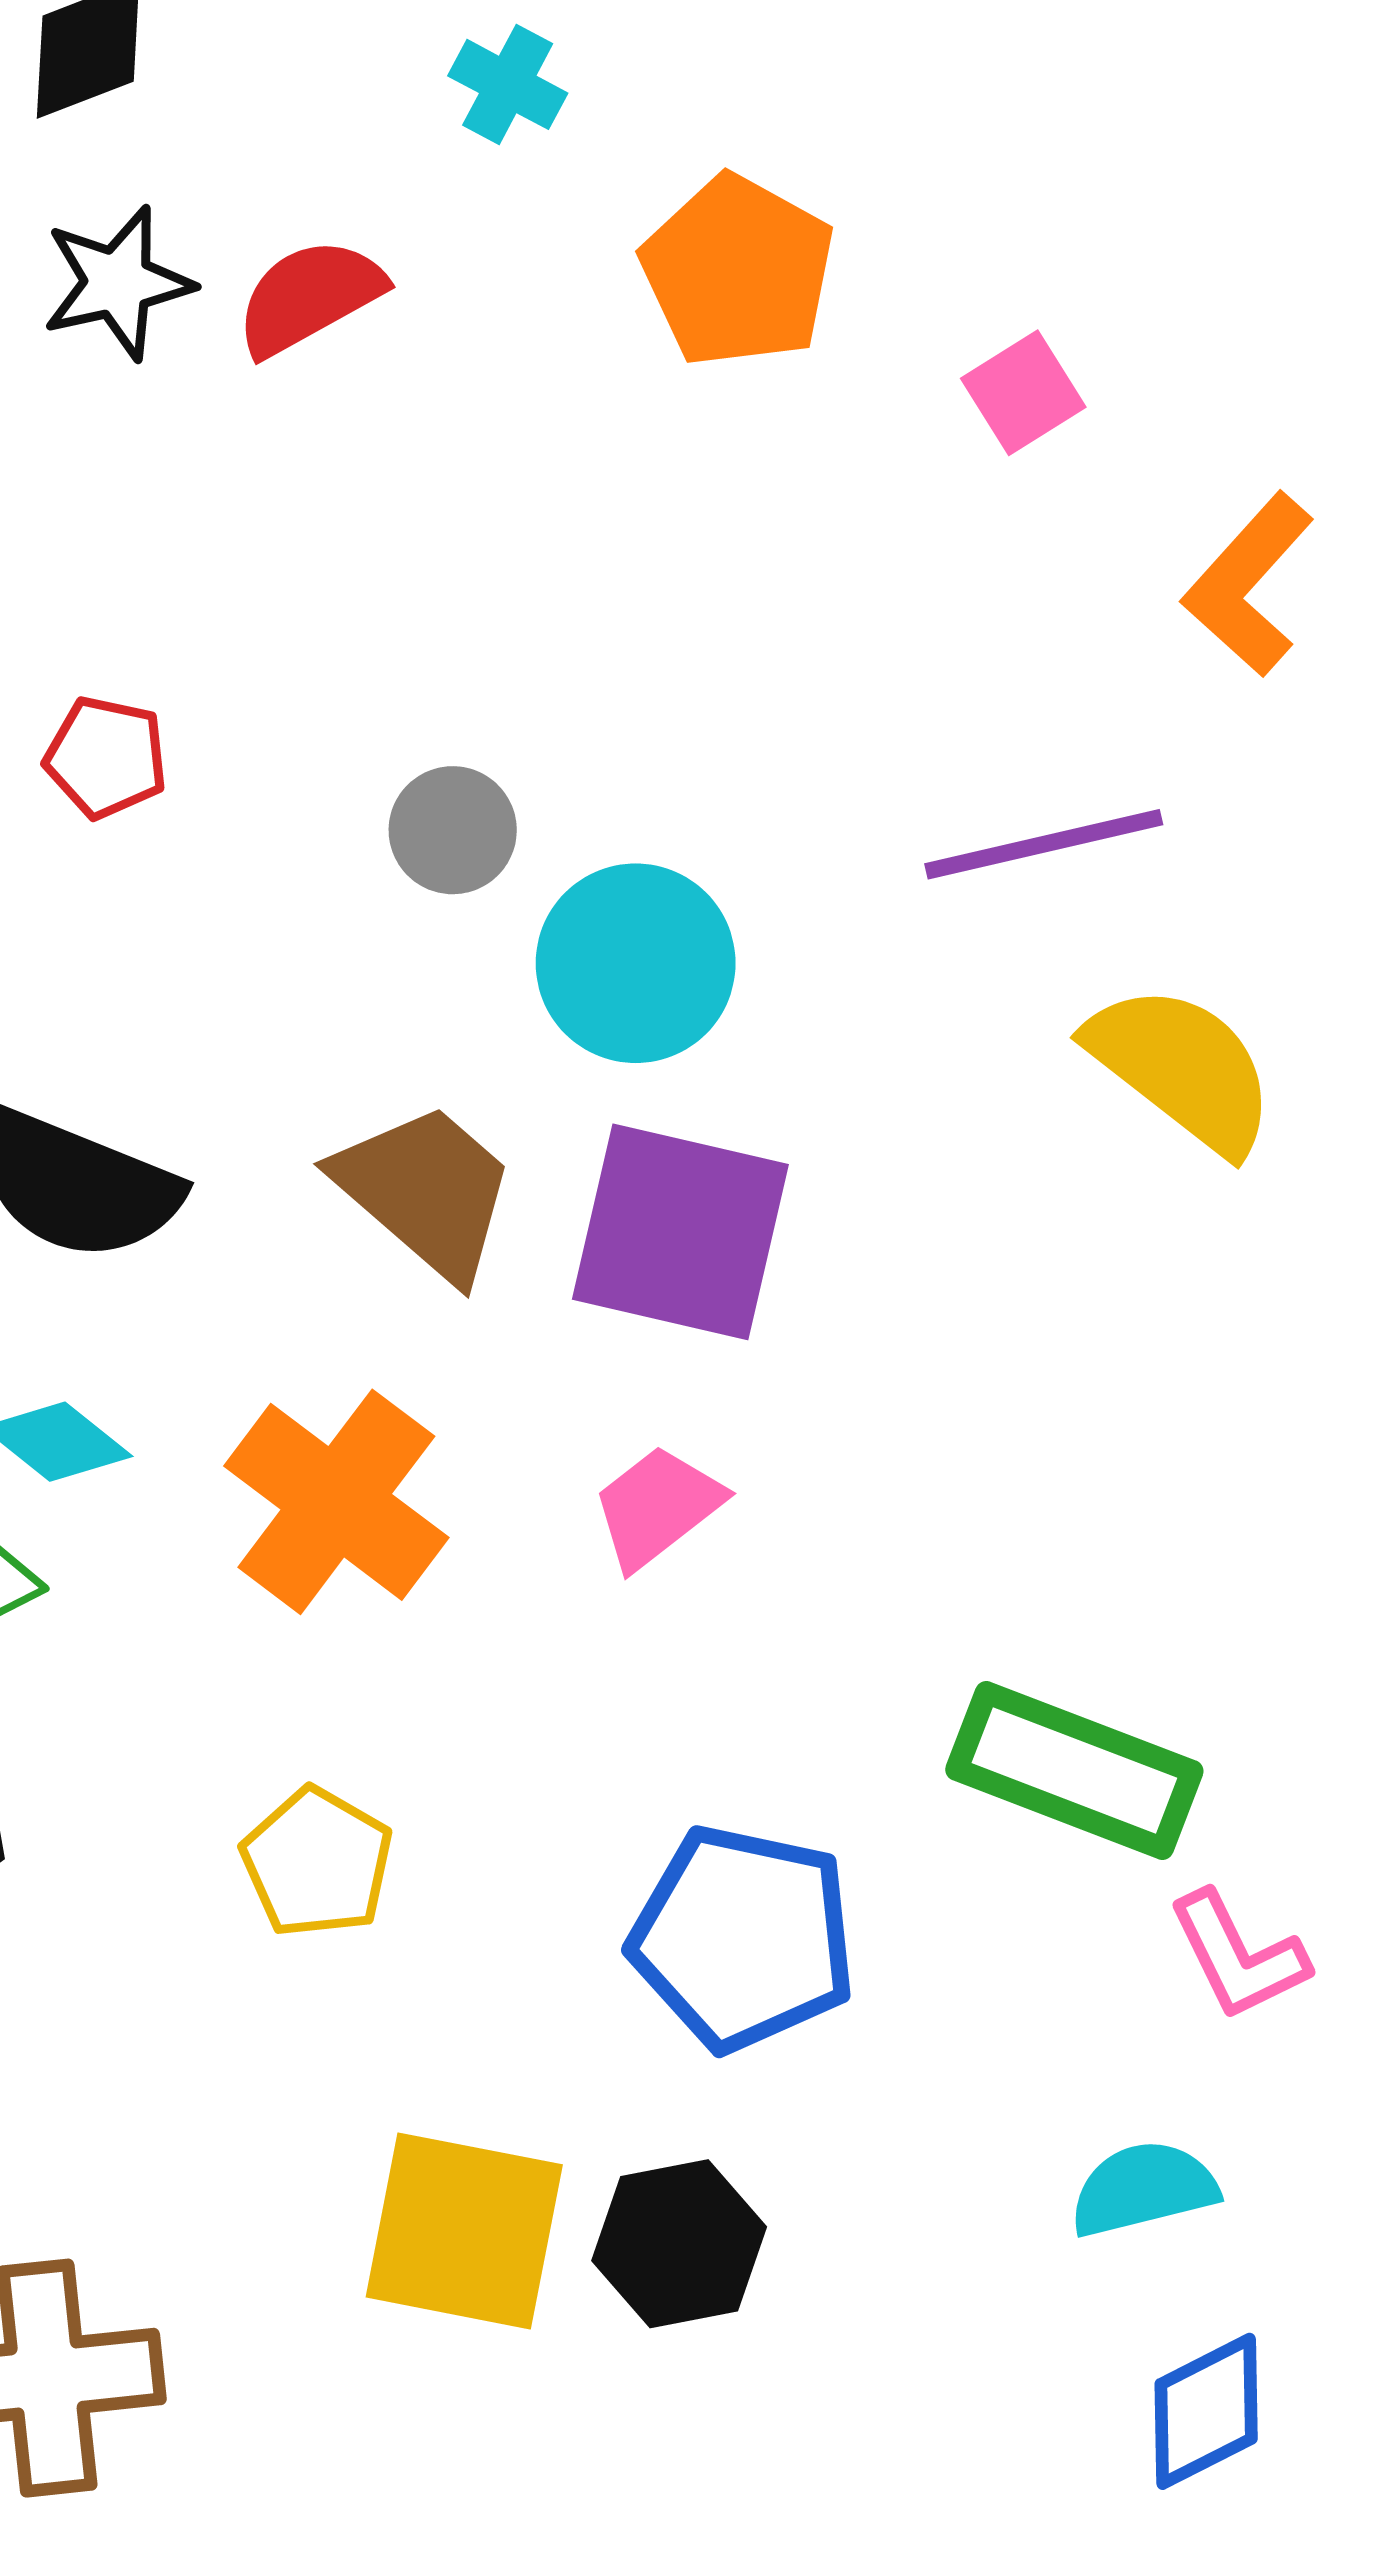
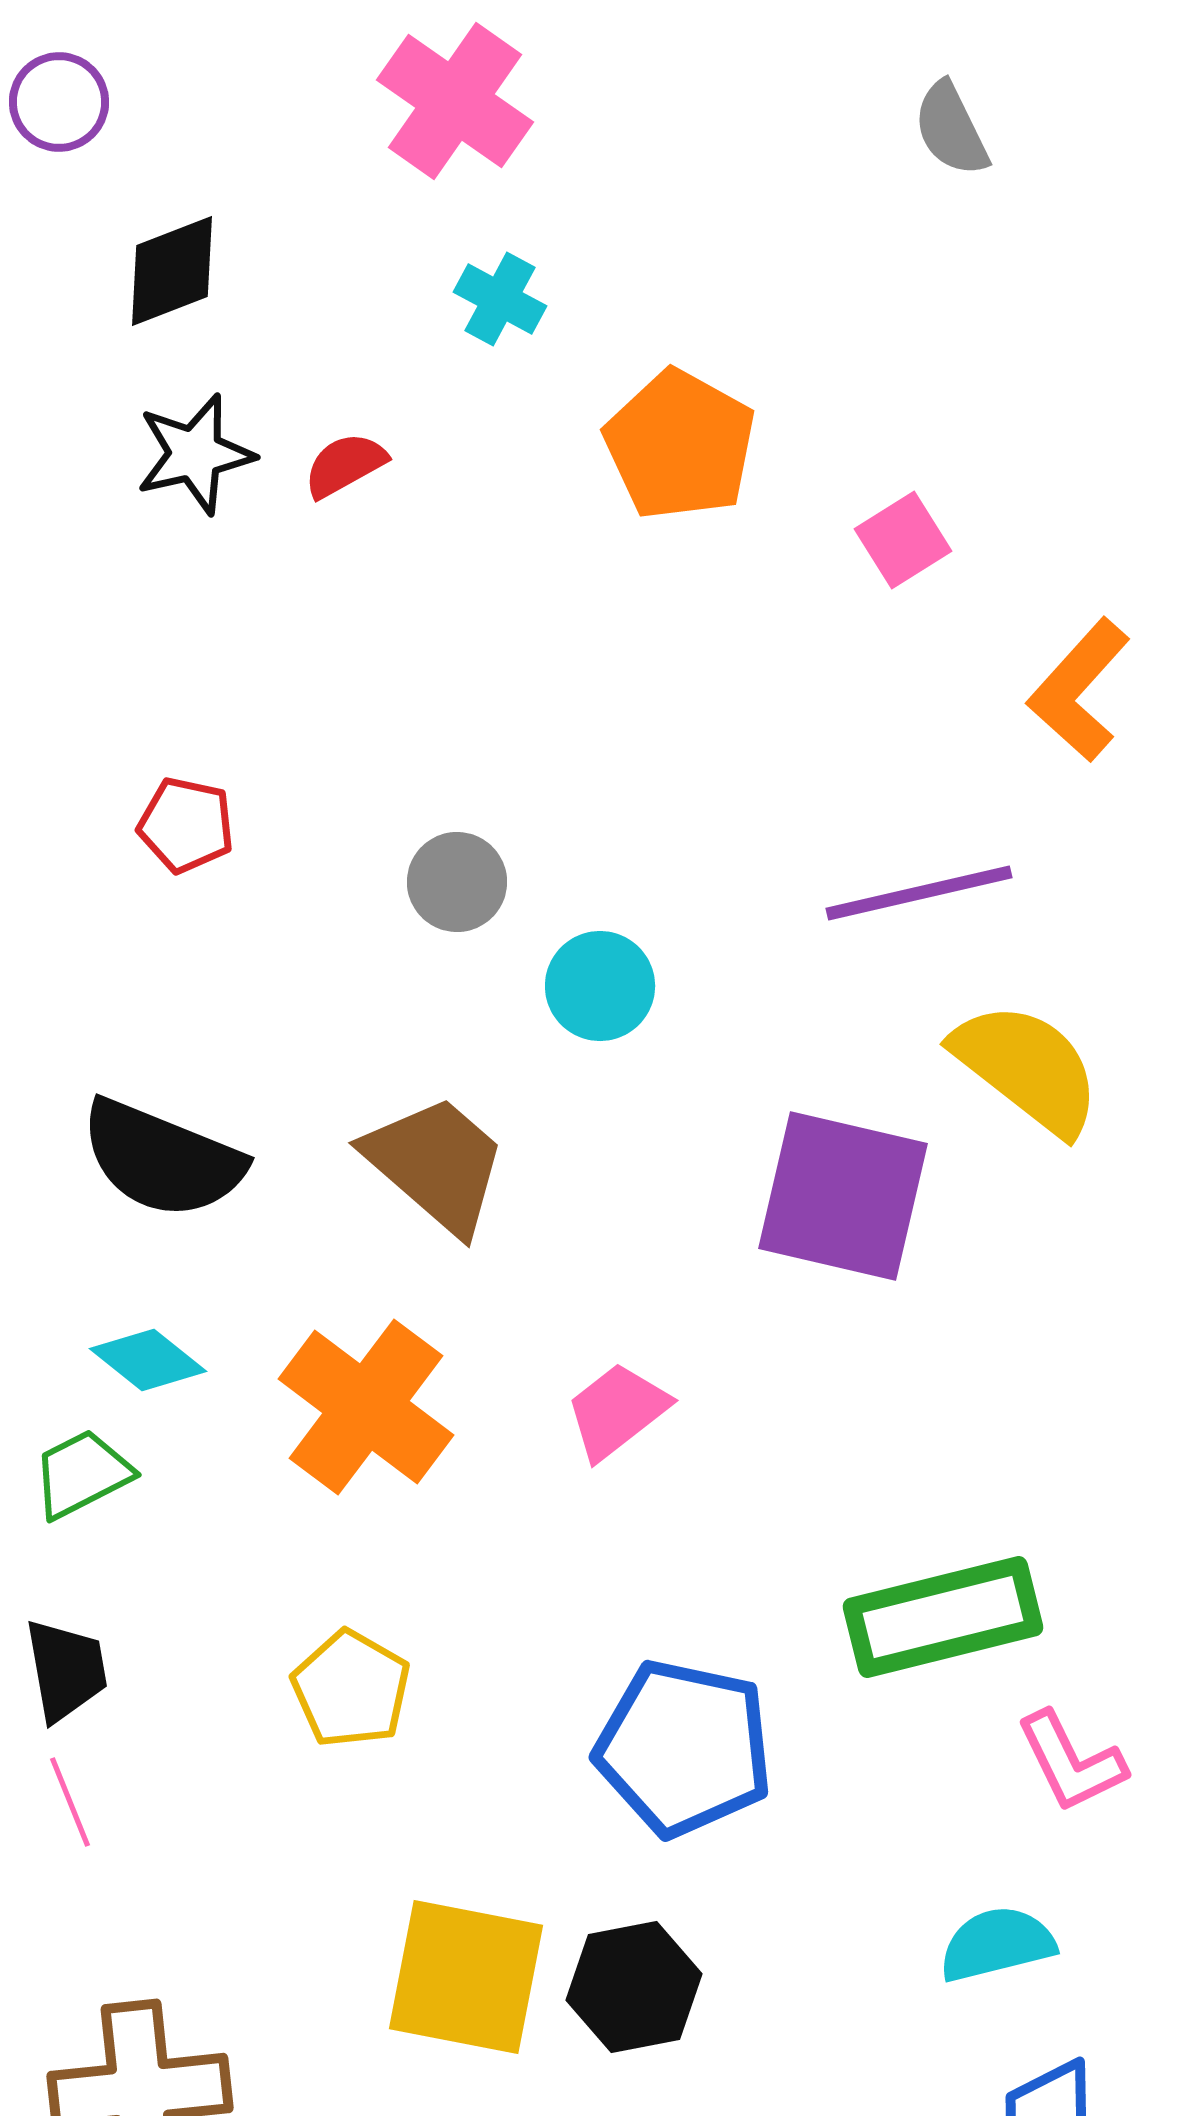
red semicircle: (309, 297) -> (345, 465), size x0.7
cyan circle: (636, 963) -> (600, 986), size x0.7
purple square: (680, 1232) -> (843, 1196), moved
green rectangle: (1074, 1770) -> (943, 1617), turned -35

